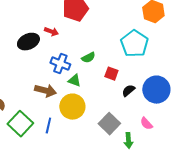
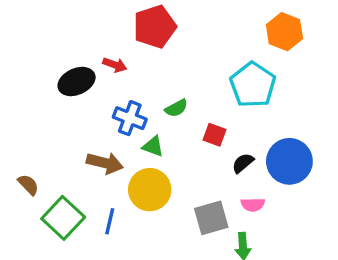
gray square: (109, 124) -> (211, 218), turned 30
pink semicircle: (146, 124) -> (253, 205), moved, turned -48

